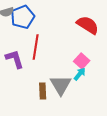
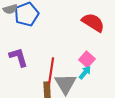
red line: (36, 47) -> (51, 71), moved

